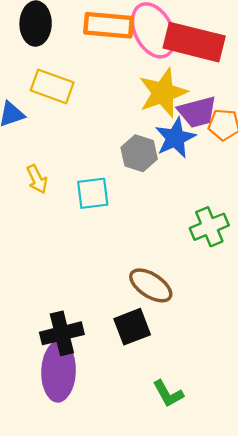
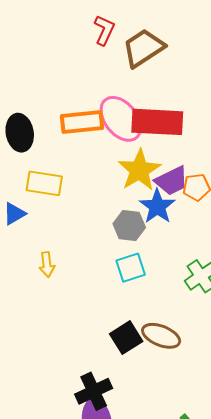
yellow arrow: (37, 179) -> (47, 265), turned 30
cyan square: (93, 193) -> (131, 268), moved
black square: (132, 327) -> (126, 338), moved

